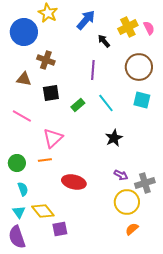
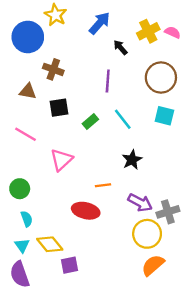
pink semicircle: (149, 28) -> (173, 32), turned -40
orange line: (45, 160) -> (103, 185), moved
purple arrow: (121, 175) -> (140, 203), size x1.5
orange semicircle: (132, 229) -> (153, 265), size x1.5

